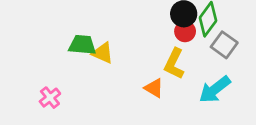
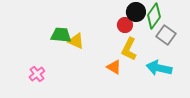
red circle: (185, 31) -> (125, 25), moved
cyan arrow: (215, 89) -> (159, 68), turned 50

